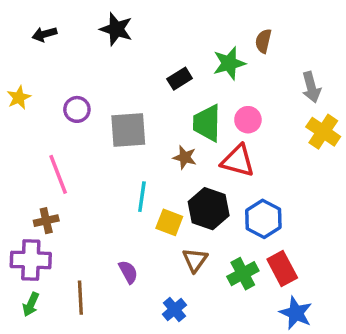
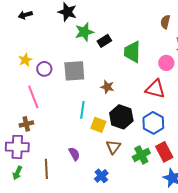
brown semicircle: (263, 41) -> (165, 22), moved
green star: (229, 63) -> (84, 32), moved
yellow star: (19, 97) -> (25, 60), moved
purple circle: (77, 109) -> (44, 69), moved
pink circle: (248, 120) -> (166, 63), moved
green trapezoid: (207, 123) -> (132, 52), moved
red triangle: (238, 161) -> (155, 89), moved

